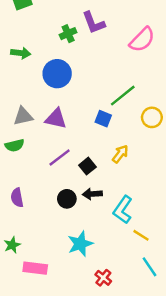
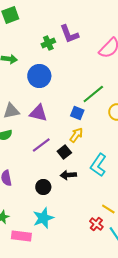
yellow arrow: (120, 154) -> (76, 135), moved
black circle: (67, 199) -> (43, 187), moved
cyan L-shape: (123, 210) -> (98, 165), moved
cyan star: (80, 244) -> (43, 218), moved
red cross: (103, 278) -> (96, 224), moved

